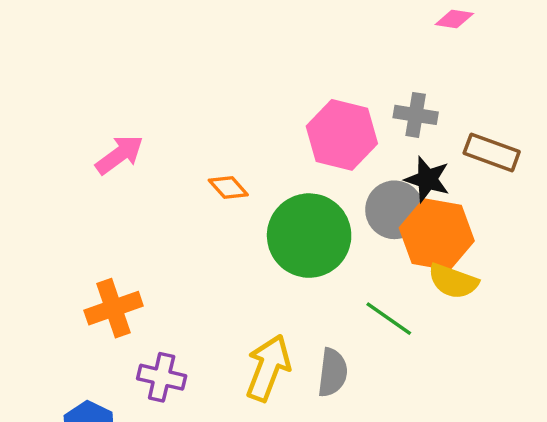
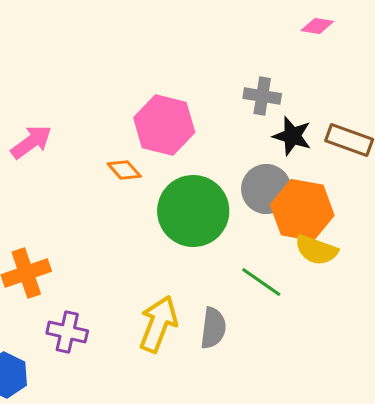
gray cross: (416, 115) -> (262, 96), moved
pink hexagon: (342, 135) -> (164, 125), moved
black star: (427, 179) -> (292, 136), moved

